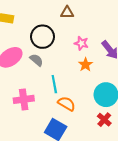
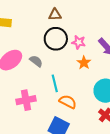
brown triangle: (67, 13) -> (55, 15), moved
black circle: (42, 37) -> (56, 39), moved

